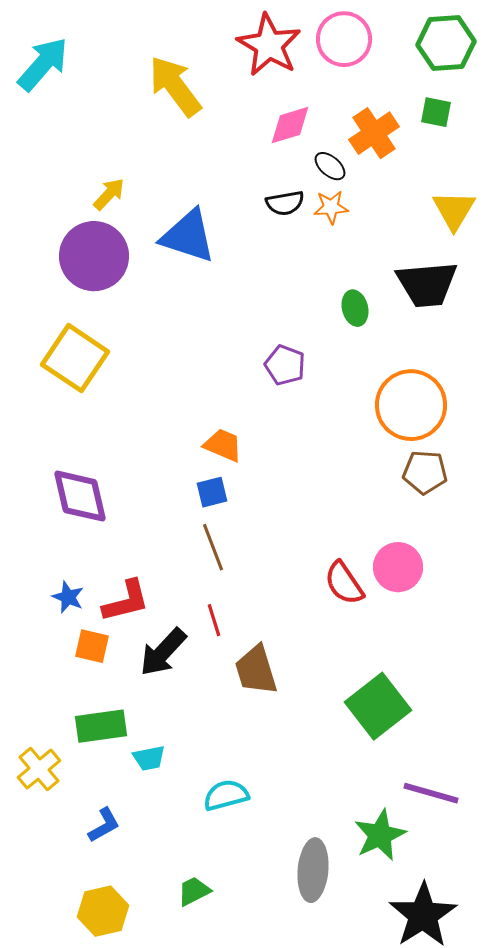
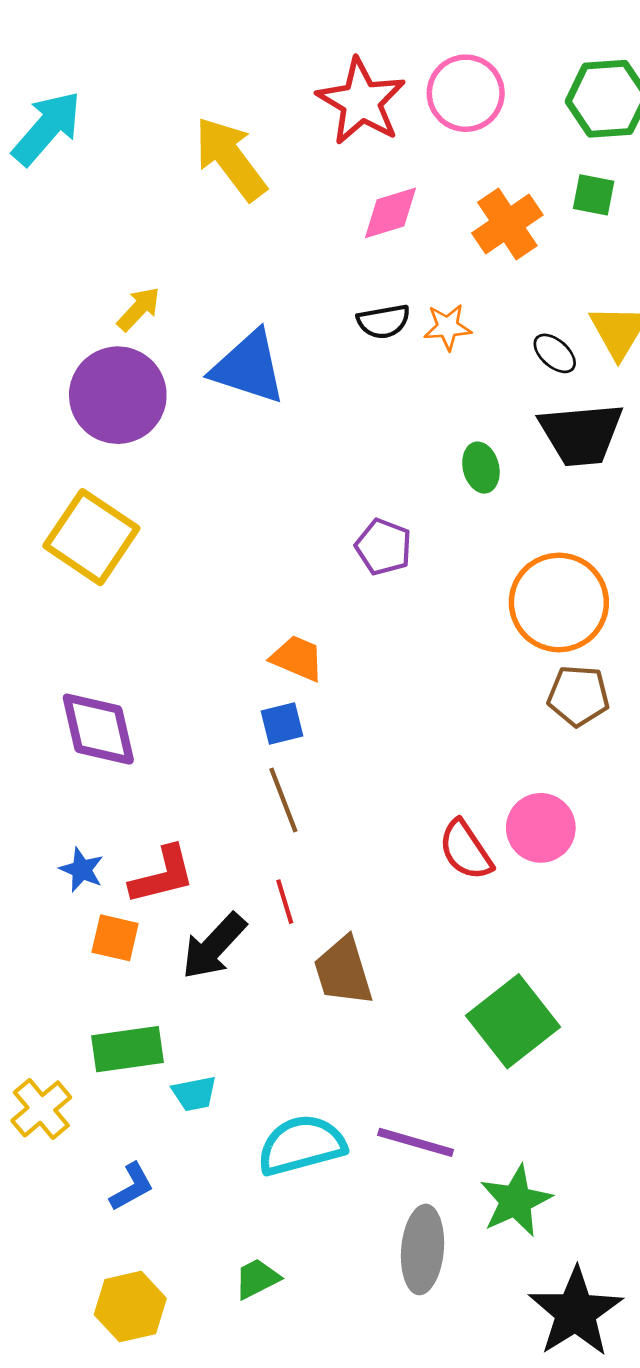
black ellipse: (330, 166) -> (555, 353), moved
purple line: (431, 793) -> (416, 1142), moved
cyan semicircle: (226, 795) -> (301, 1145), size x1.4

